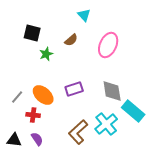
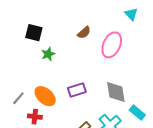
cyan triangle: (84, 15) -> (131, 14), moved
brown semicircle: (71, 40) -> (84, 33), moved
cyan rectangle: (133, 111) -> (137, 113), size x0.7

